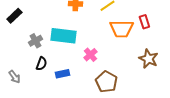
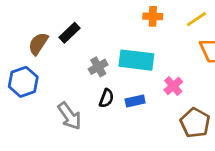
blue rectangle: (62, 74) -> (135, 101), moved
gray arrow: (14, 77) -> (70, 116), size x1.5

